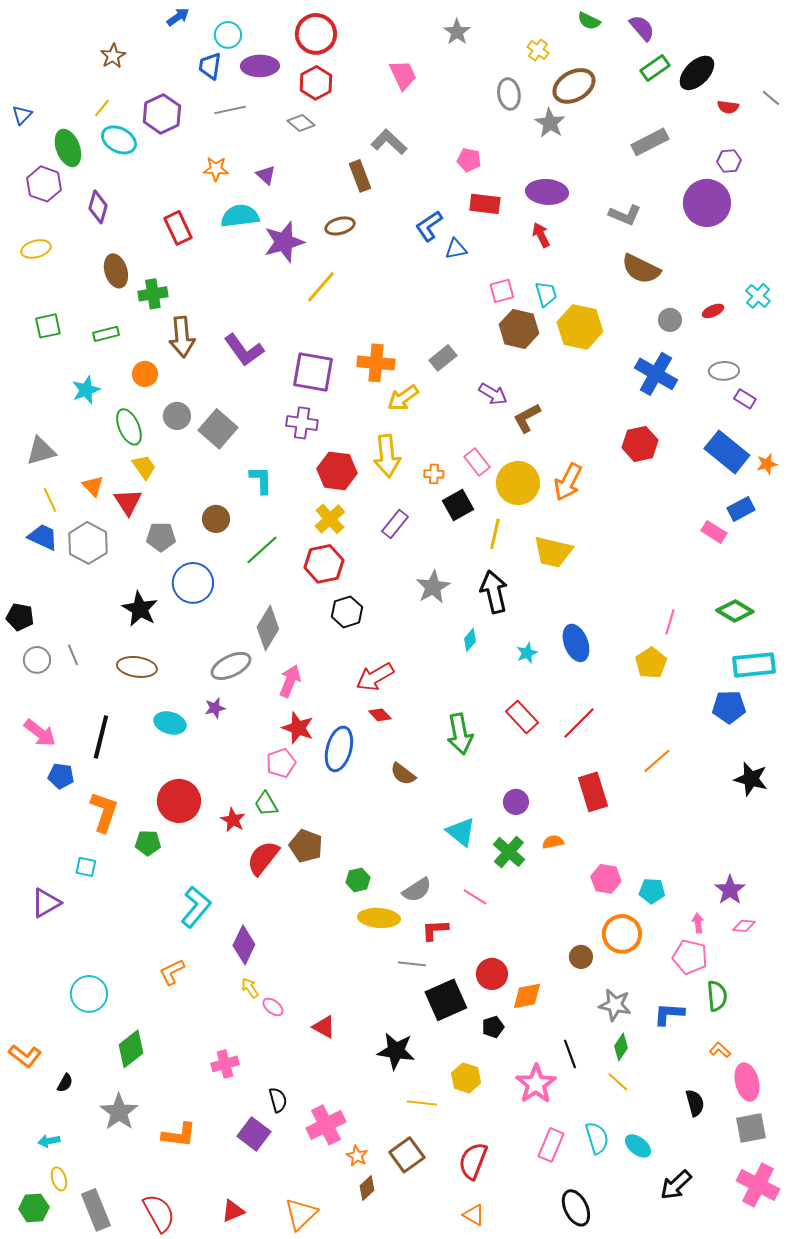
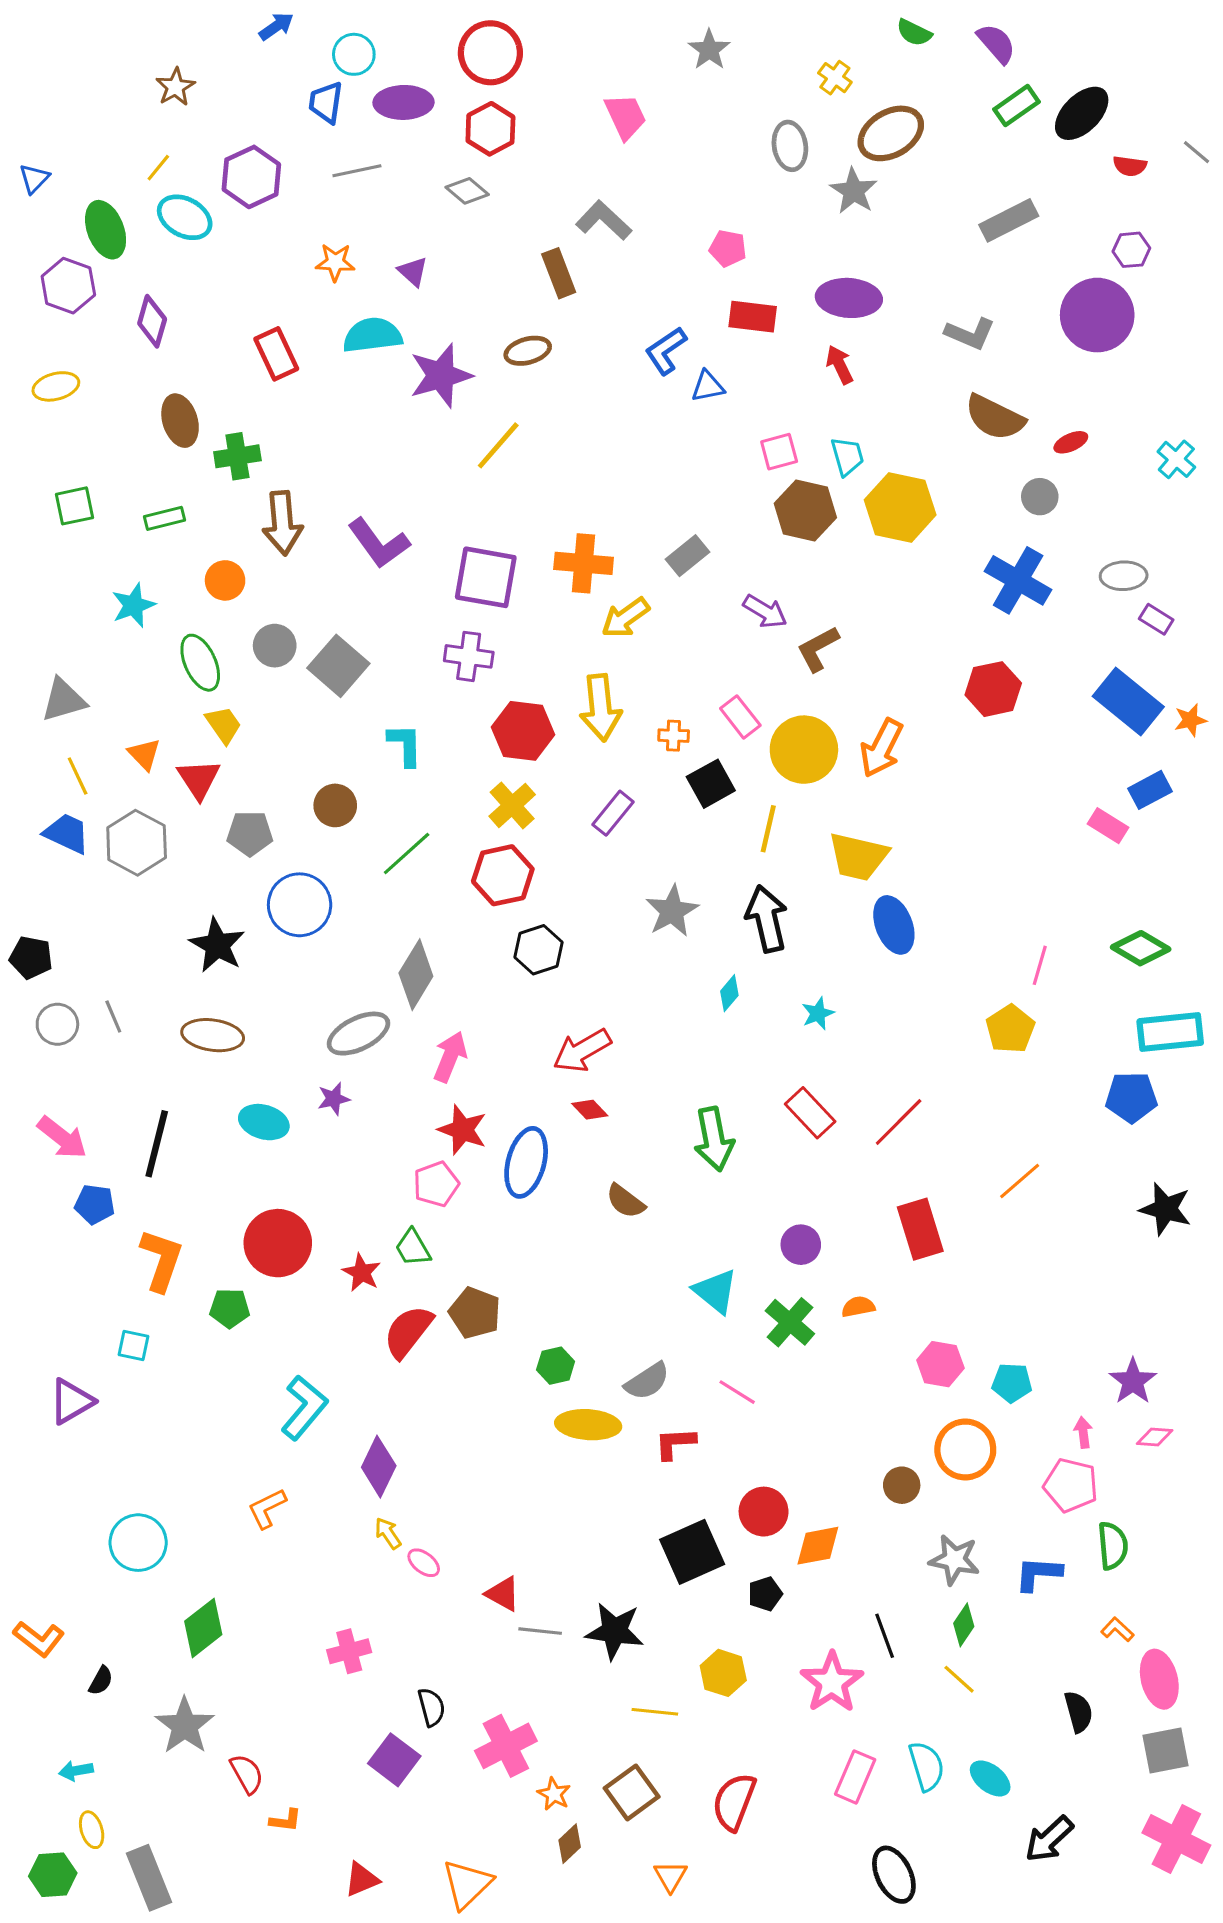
red ellipse: (713, 311) -> (1071, 442), moved
blue ellipse: (576, 643) -> (894, 925), moved
gray line: (412, 964) -> (540, 1631), moved
orange L-shape: (179, 1135) -> (286, 1820), moved, size x0.6
red semicircle: (159, 1213) -> (247, 1774), moved, size x0.7
orange triangle: (474, 1215) -> (670, 1876), moved, turned 30

